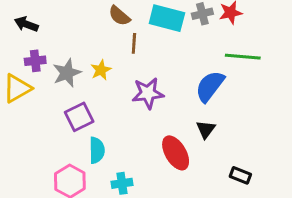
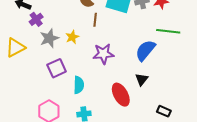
purple cross: (35, 61) -> (36, 19), moved, turned -32
cyan semicircle: (97, 150) -> (79, 85), moved

